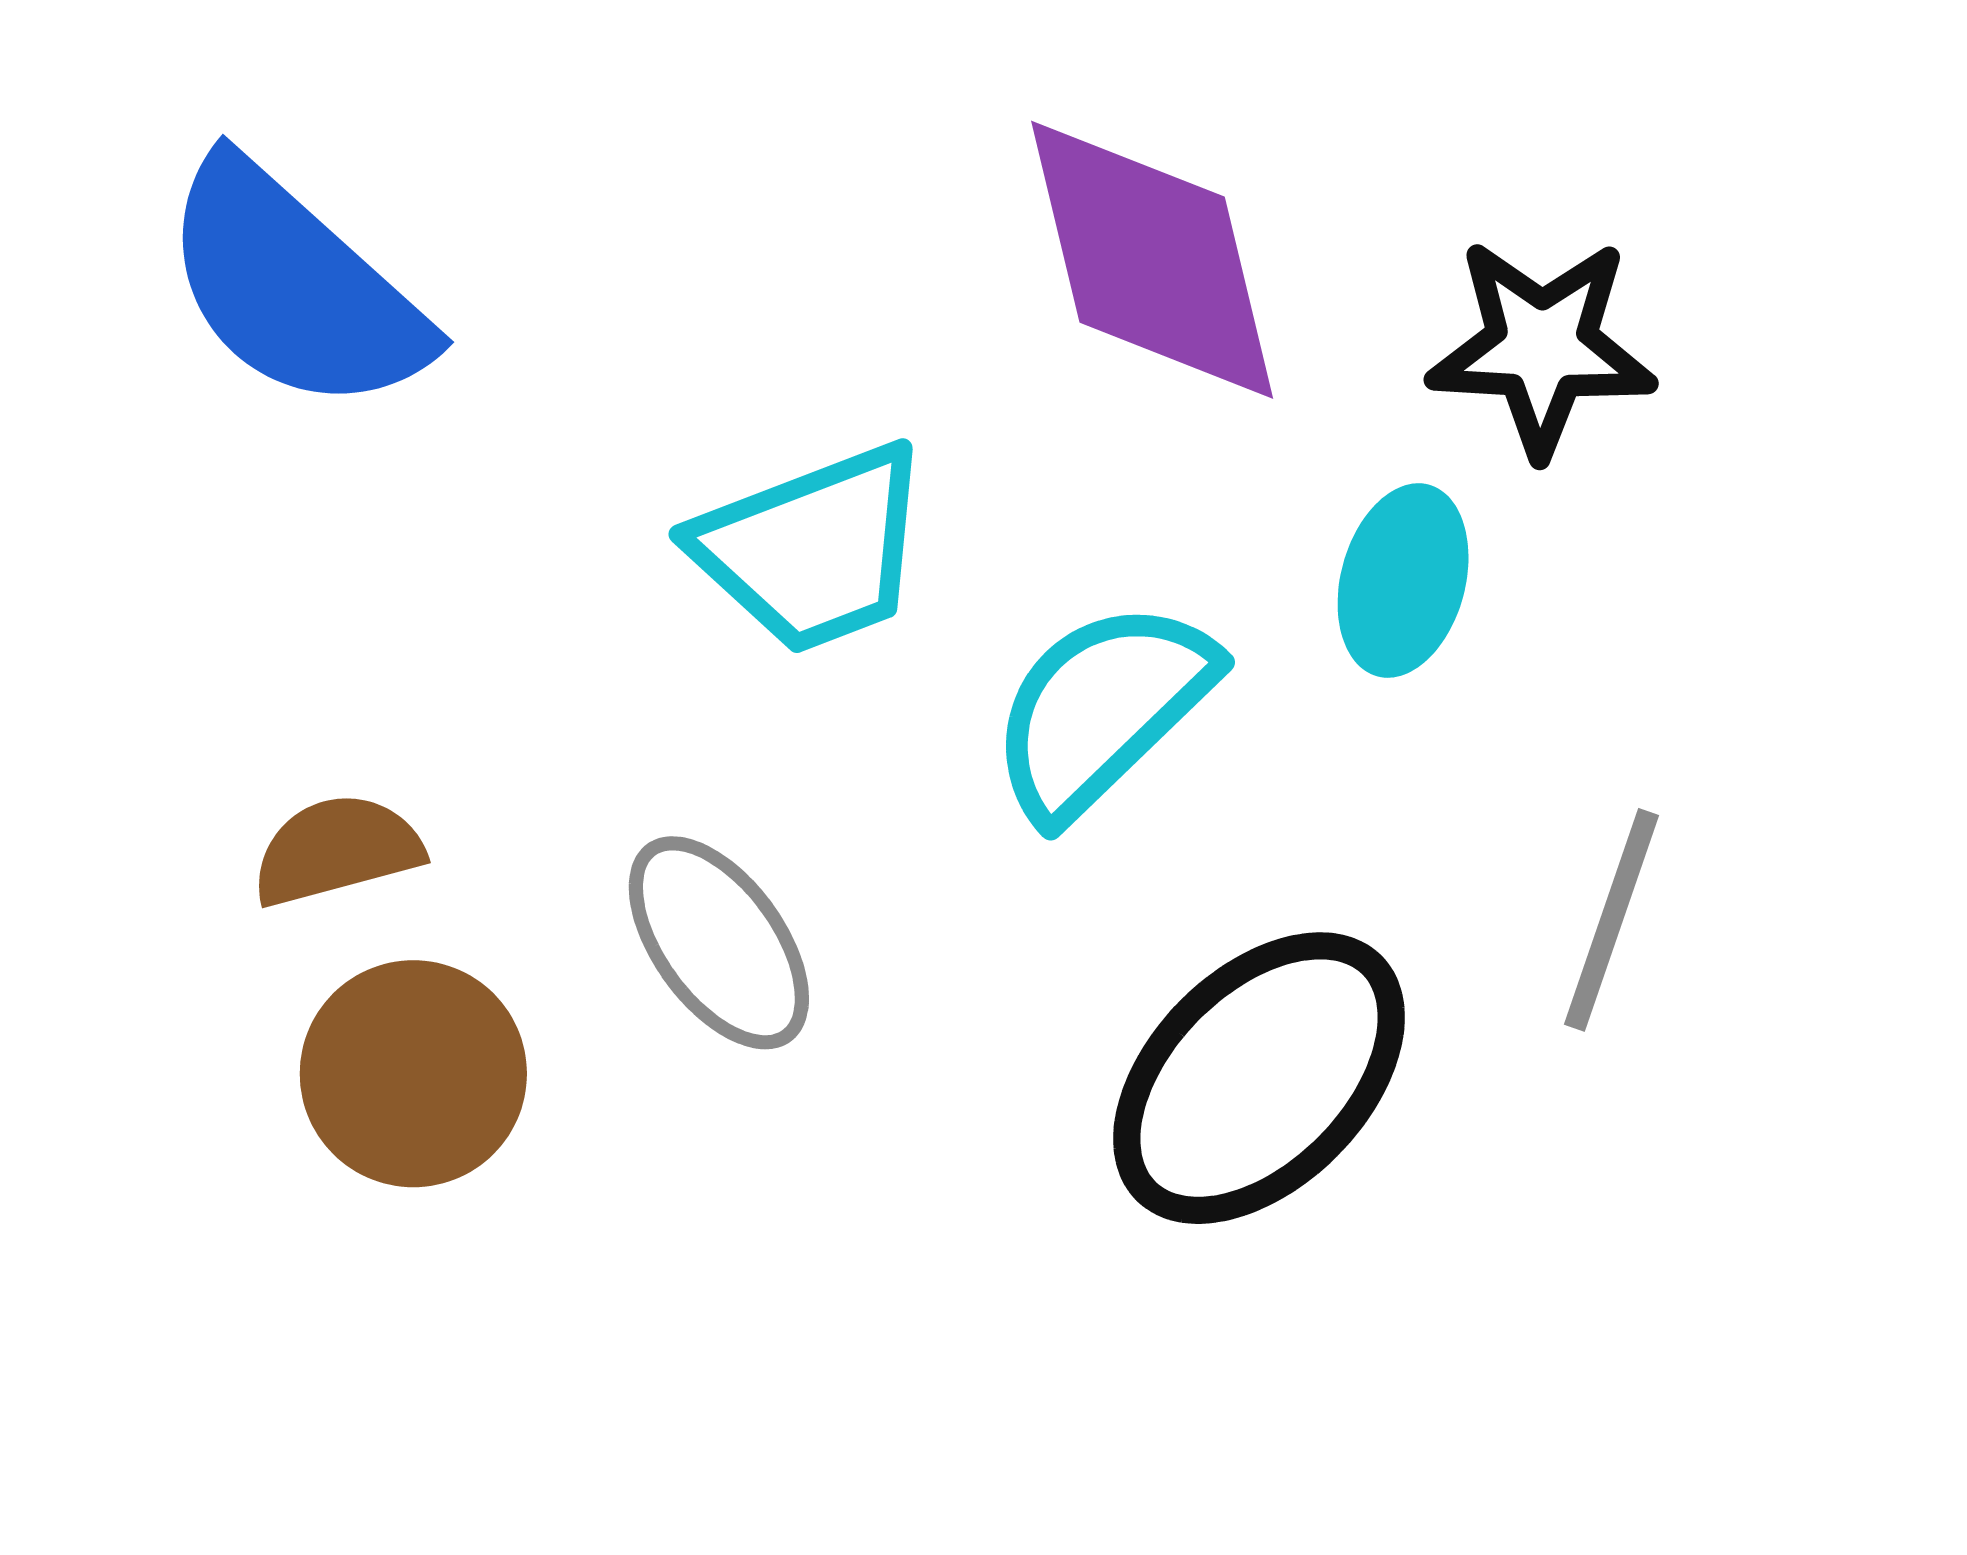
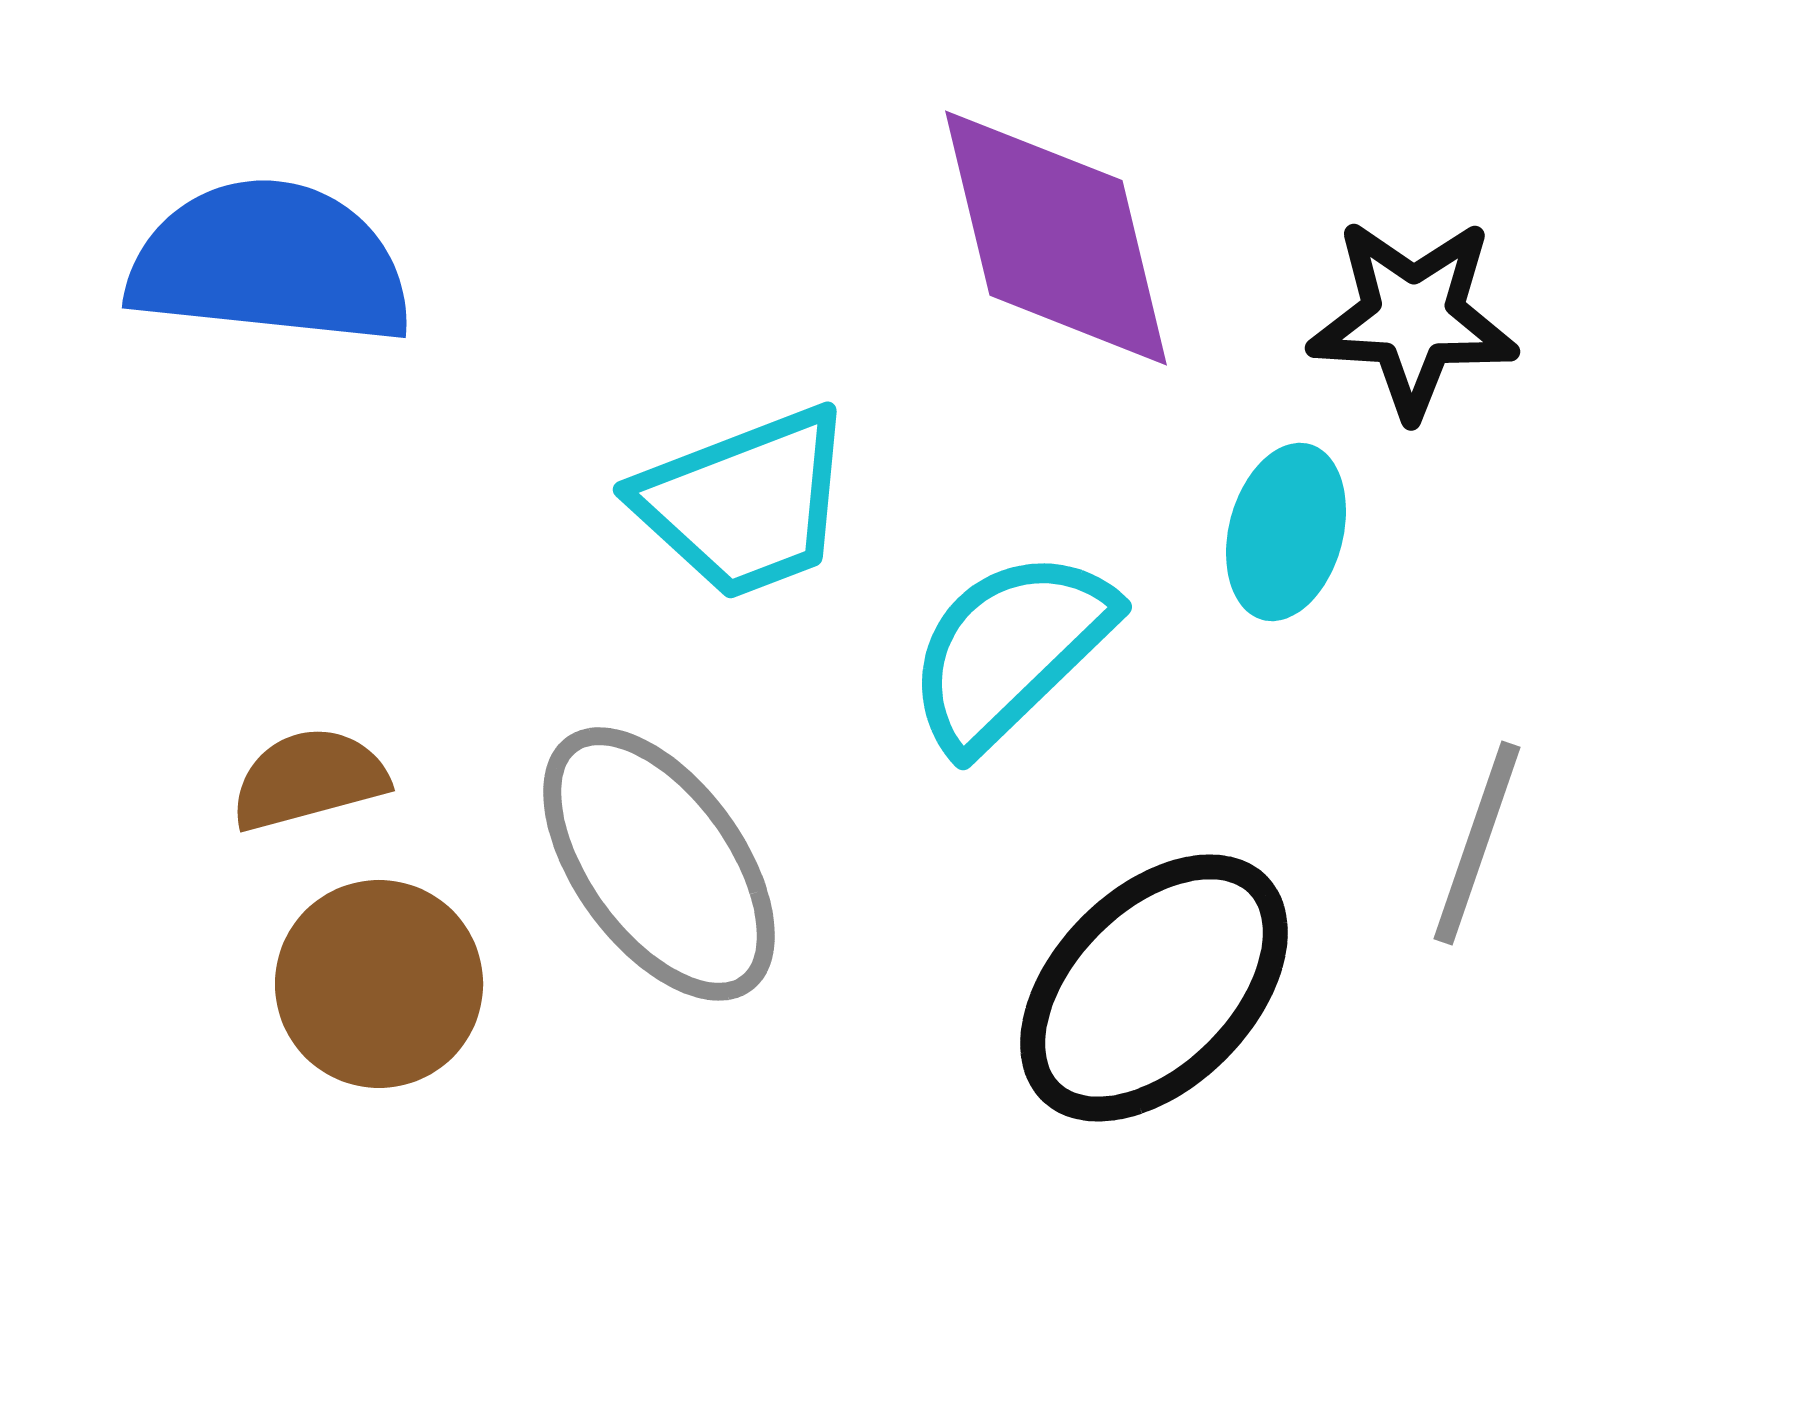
blue semicircle: (294, 287) -> (270, 263), turned 144
gray ellipse: (719, 943) -> (659, 864), size x1.4

